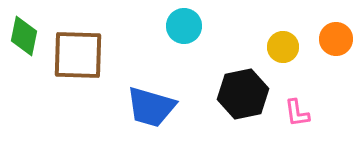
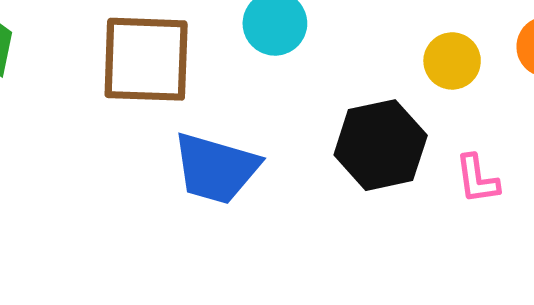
brown square: (78, 55) -> (146, 59), moved

